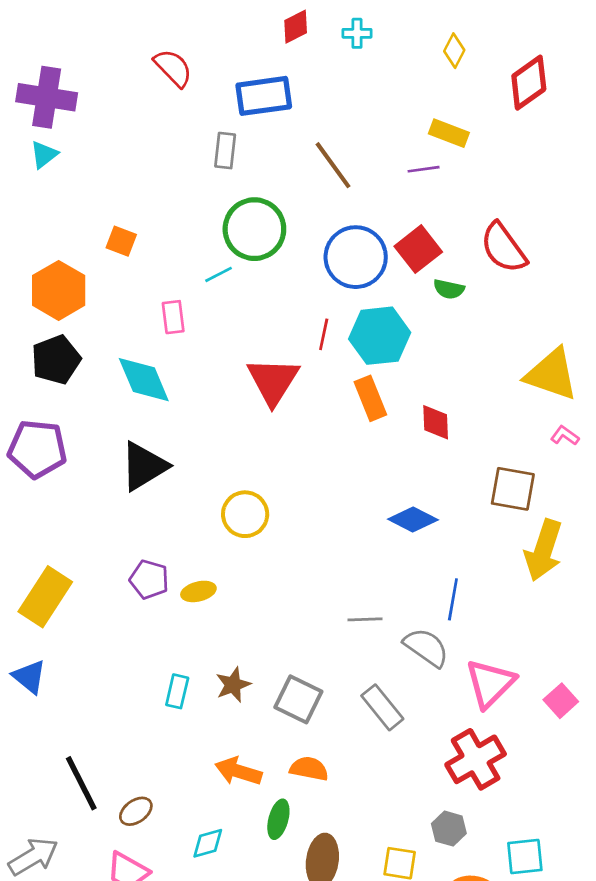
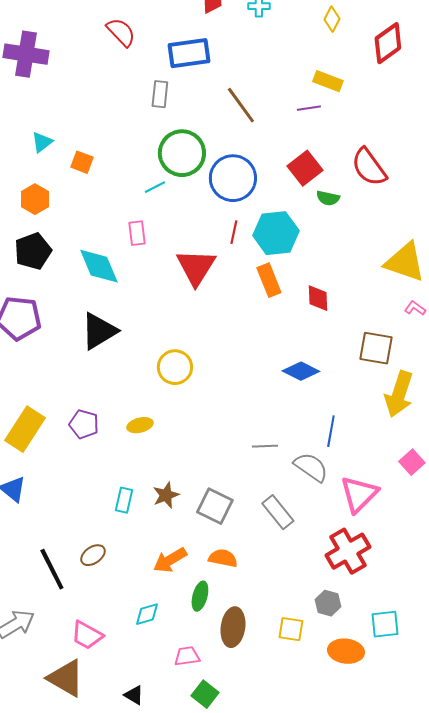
cyan triangle: (44, 155) -> (42, 142), moved
blue circle: (356, 257) -> (233, 178), moved
orange hexagon: (59, 290) -> (35, 199), size x0.7
pink rectangle: (173, 317) -> (137, 233), moved
purple pentagon: (149, 579) -> (84, 424), moved
pink square: (561, 701) -> (412, 462), moved
orange arrow: (238, 771) -> (170, 560), turned -48
brown ellipse: (136, 811) -> (93, 555), moved

